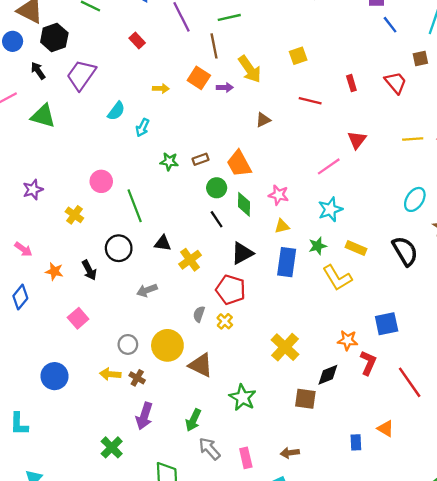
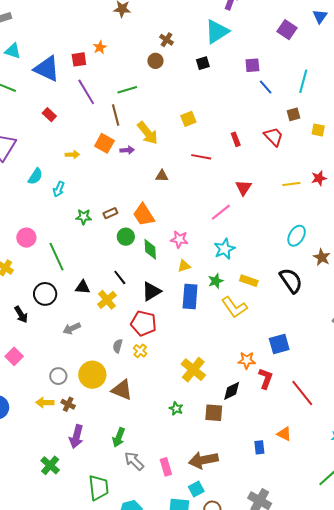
brown triangle: (263, 120) -> (162, 176), turned 32
black line: (217, 219) -> (120, 277), moved
green star: (243, 397) -> (176, 409), moved, size x0.6
brown arrow: (290, 453) -> (203, 460), size x1.8

